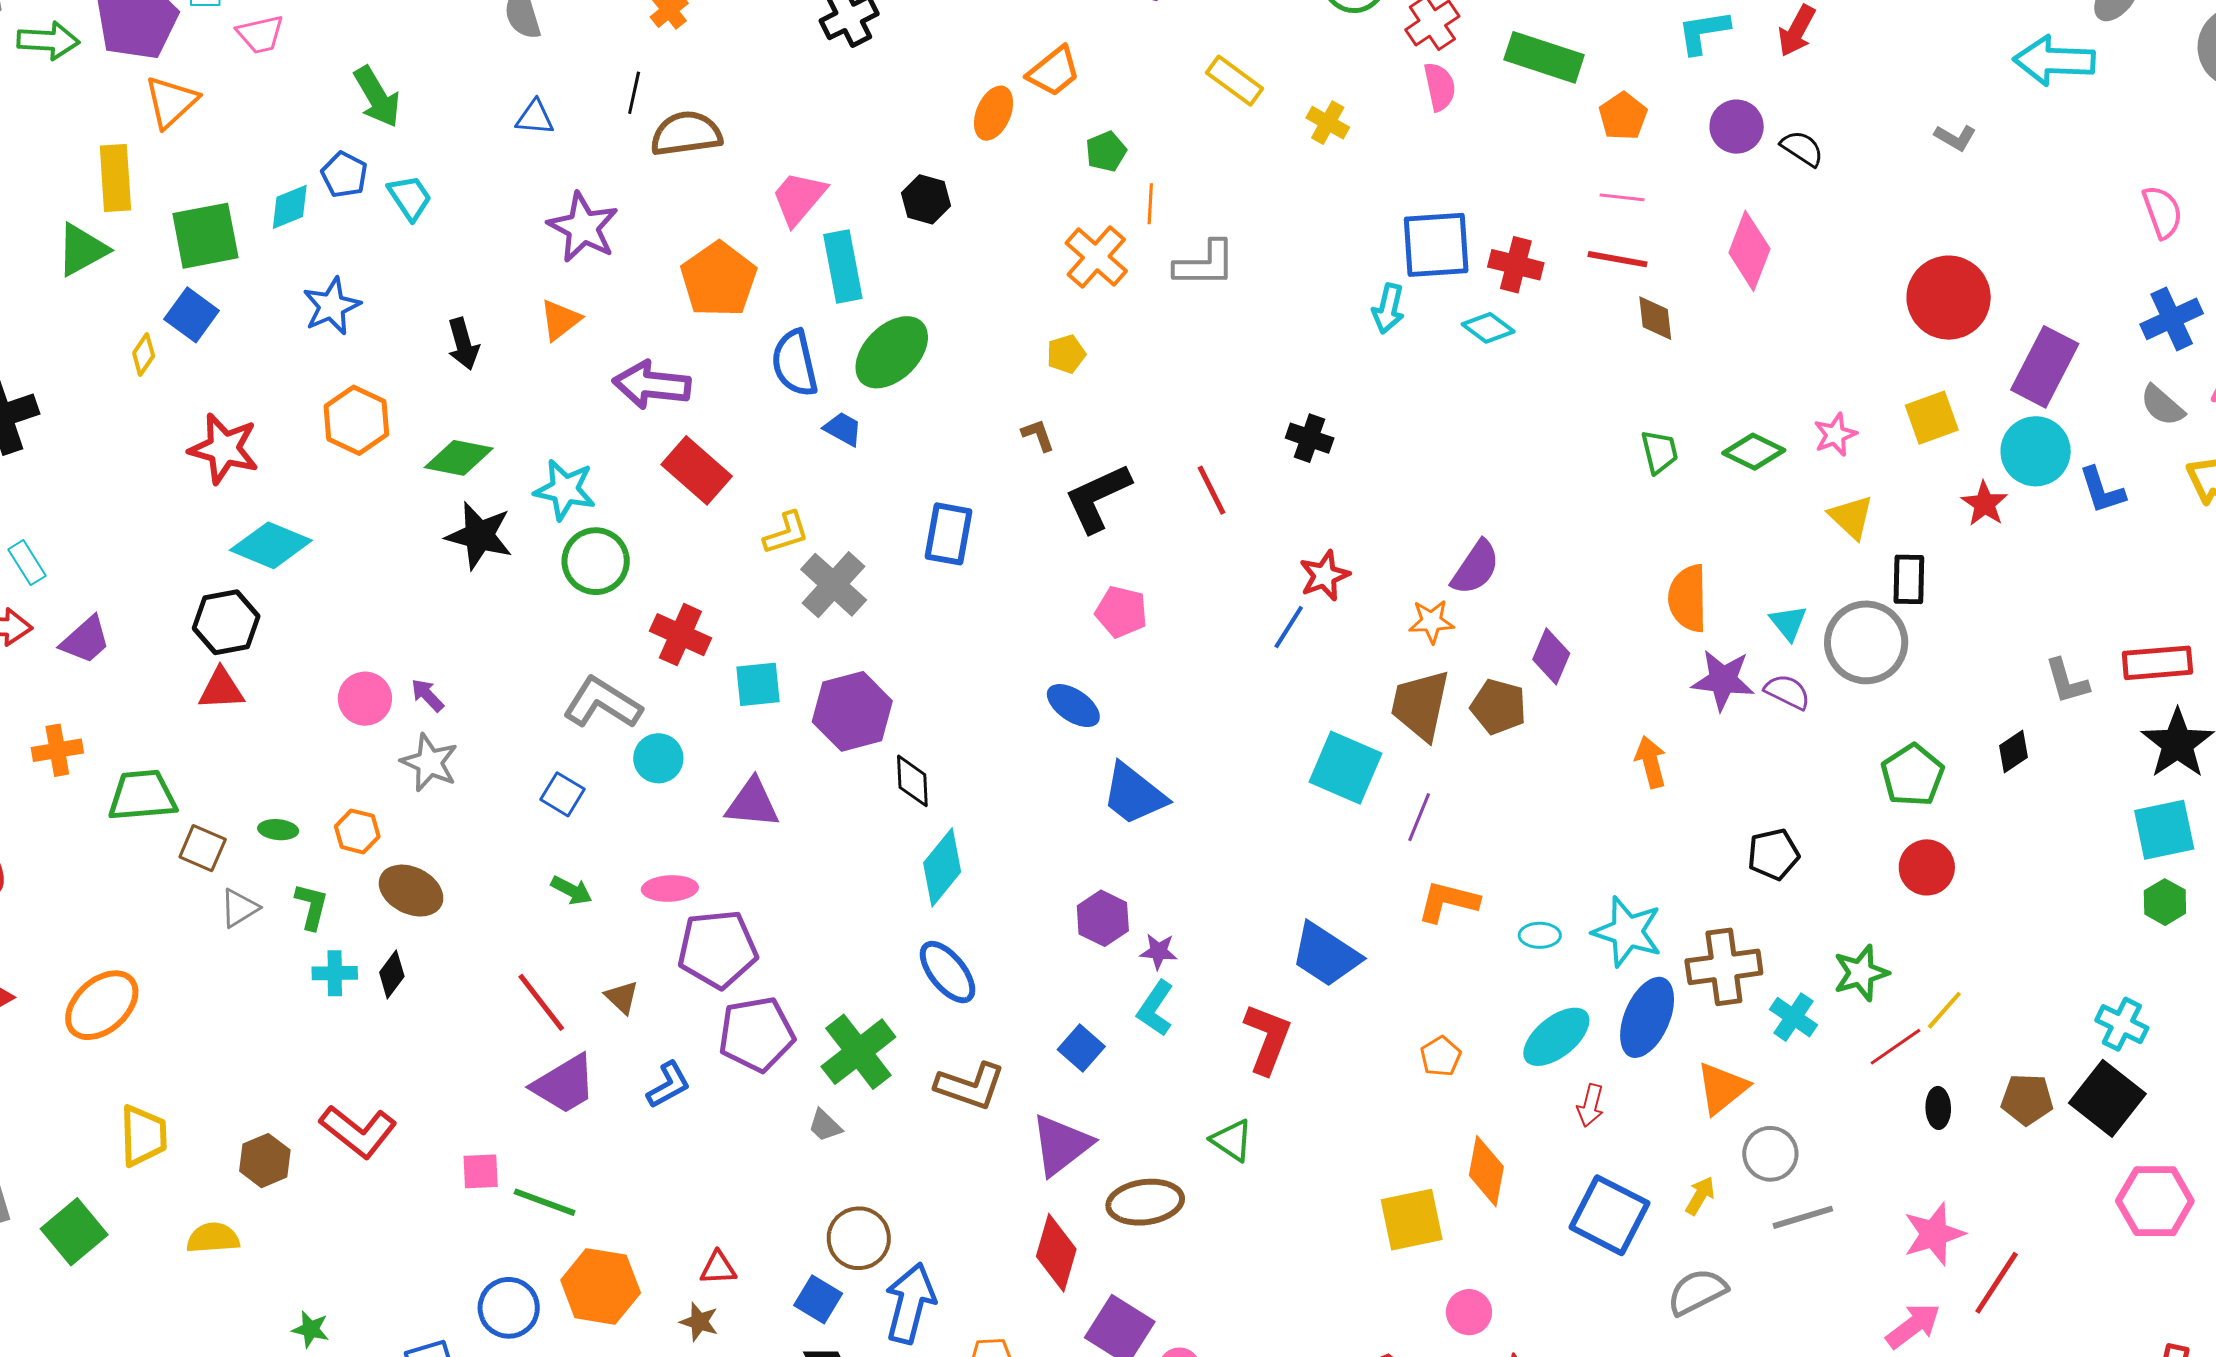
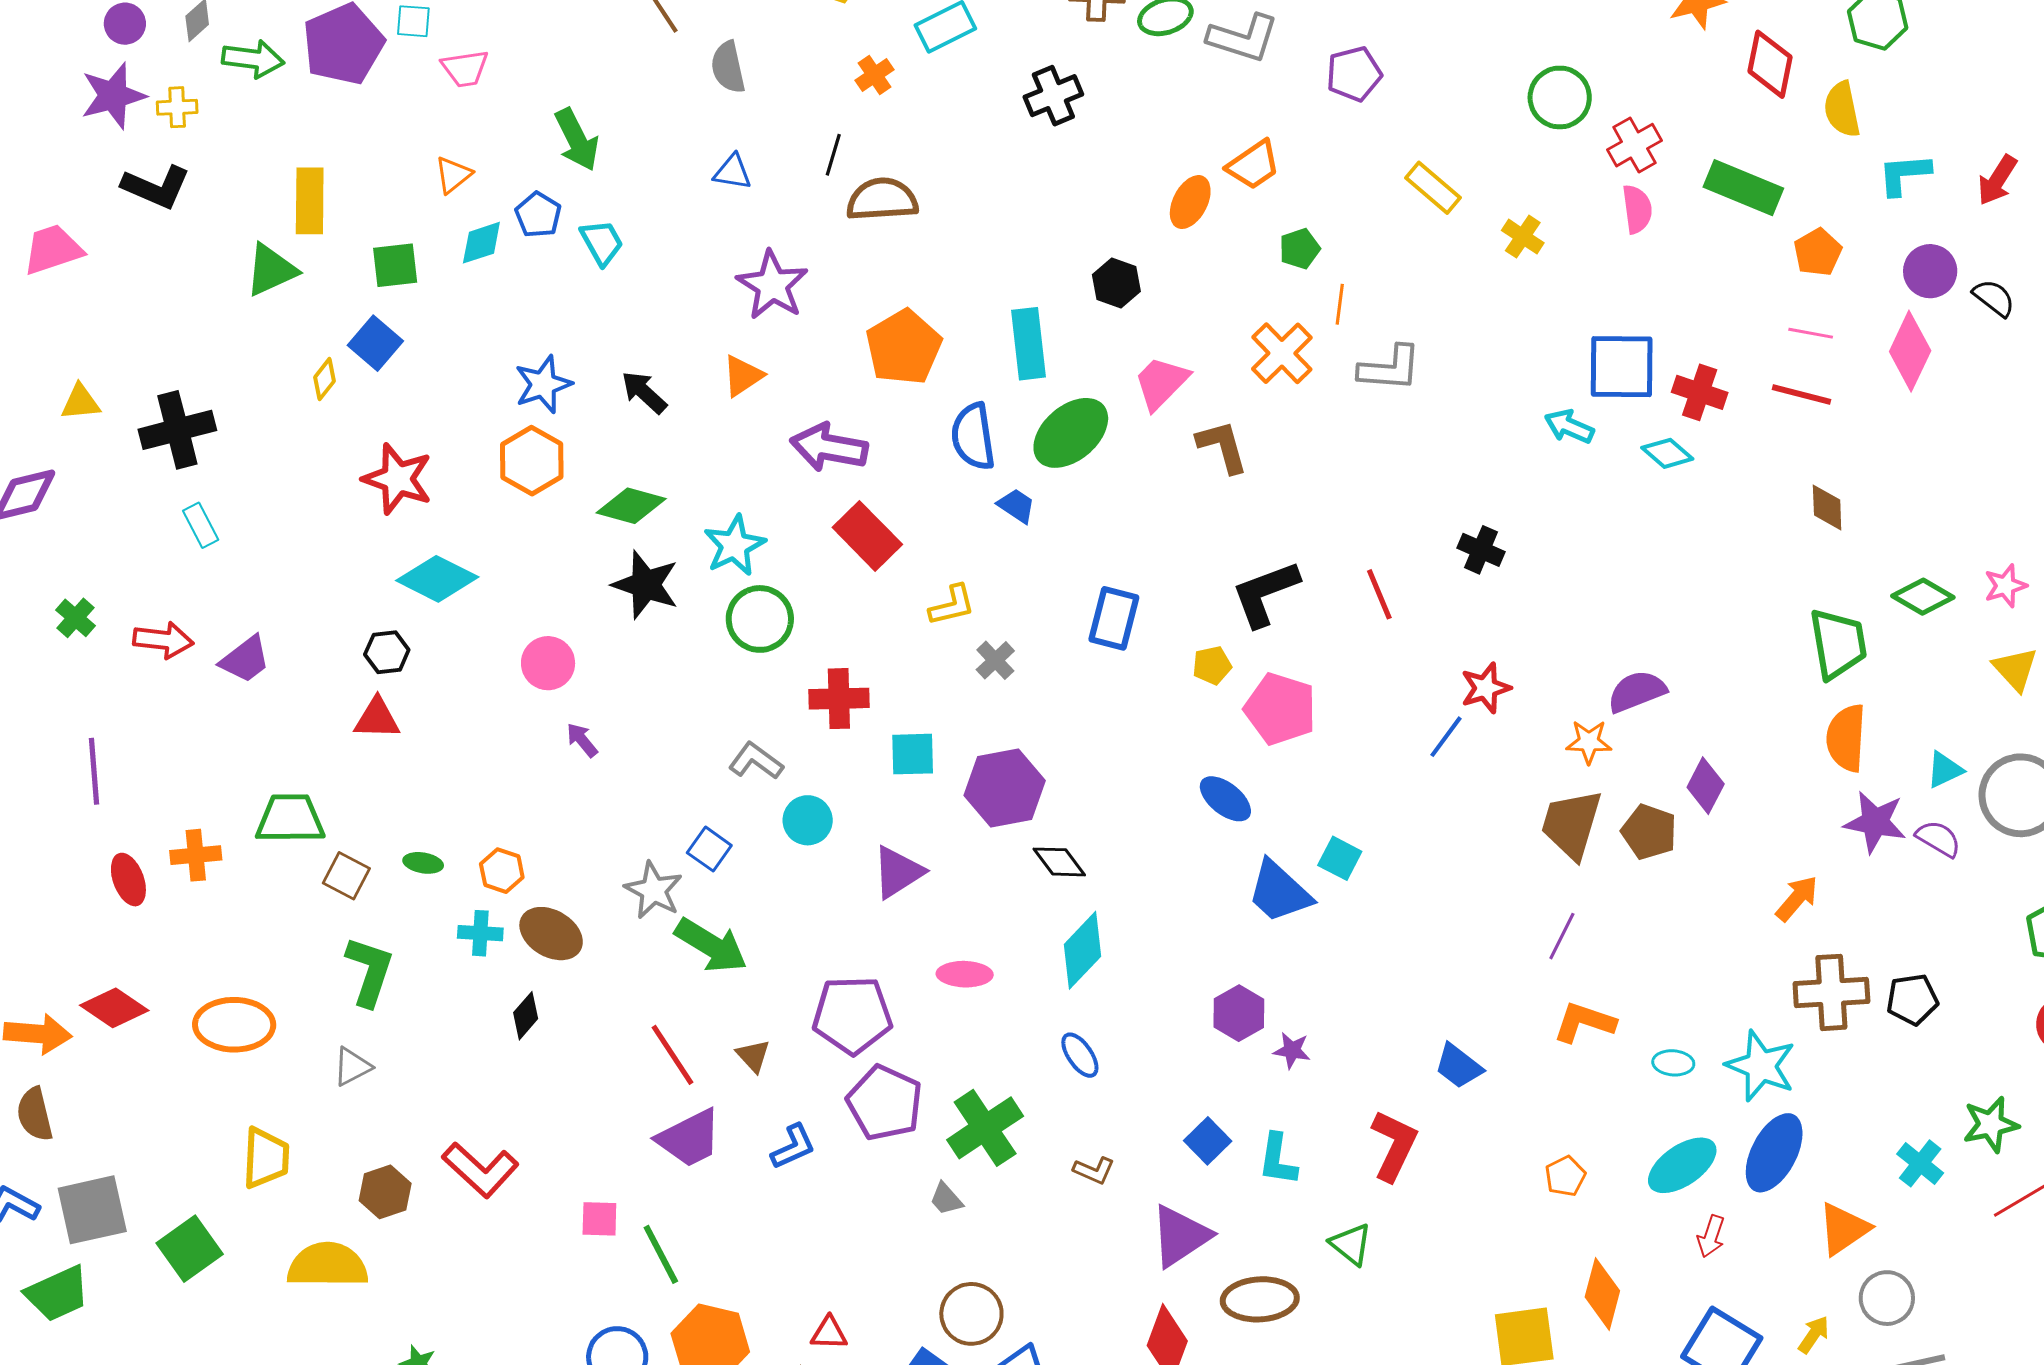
orange triangle: (171, 102) -> (453, 175), moved, size x0.7
pink trapezoid: (799, 198) -> (1161, 383), moved
green square: (205, 236) -> (395, 265), size x0.7
pink diamond: (1749, 251) -> (1910, 351), moved
blue star: (332, 306) -> (543, 384), moved
cyan arrow: (1388, 309) -> (1569, 427), turned 96
brown diamond: (1655, 318) -> (1827, 508), moved
black arrow: (463, 344) -> (644, 392), turned 144
yellow pentagon: (1066, 354) -> (1212, 665), moved
brown L-shape: (1038, 435) -> (1222, 446), moved, size x1.6
green trapezoid: (1660, 452) -> (1838, 644), moved, size x1.6
cyan star: (565, 490) -> (734, 545), turned 30
cyan rectangle: (27, 563) -> (201, 525), moved
purple semicircle: (1476, 568) -> (1637, 691), turned -150
gray cross: (834, 585) -> (995, 660), size x0.6
pink pentagon: (1121, 612) -> (1280, 709), size x1.4
black hexagon: (226, 622) -> (387, 652), size x0.7
cyan triangle: (1788, 623) -> (1945, 770), turned 39
red cross: (680, 635) -> (839, 699), turned -30
pink circle: (365, 699) -> (548, 663), moved
gray L-shape: (602, 703) -> (756, 761), size x0.7
orange cross: (57, 750) -> (196, 855), moved
orange arrow: (1651, 762) -> (1797, 898), turned 51
gray star: (429, 763) -> (654, 890), moved
cyan square: (1346, 768) -> (1340, 858), moved, size x0.6
black diamond: (912, 781) -> (1059, 862), turned -38
purple triangle: (752, 803) -> (898, 872), turned -42
pink ellipse: (670, 888) -> (965, 974), moved
green arrow: (571, 890) -> (711, 945), size x1.8
green L-shape: (312, 906) -> (370, 971), moved, size x1.5
gray triangle: (239, 908) -> (352, 1067), moved
blue trapezoid: (1326, 955) -> (1458, 1066), size x0.7
brown cross: (1724, 967) -> (1831, 992), moved
blue ellipse: (947, 972) -> (1080, 1055), size x0.7
cyan cross: (335, 973) -> (480, 933), moved
orange ellipse: (102, 1005) -> (234, 1025), turned 38
cyan L-shape: (1155, 1008) -> (1278, 1159), moved, turned -30
purple pentagon: (756, 1034) -> (885, 1103), turned 30
brown L-shape: (970, 1086) -> (1094, 1170), size x0.6
green line: (545, 1202) -> (661, 1254), turned 38
yellow semicircle: (213, 1238) -> (328, 1265), size x1.5

